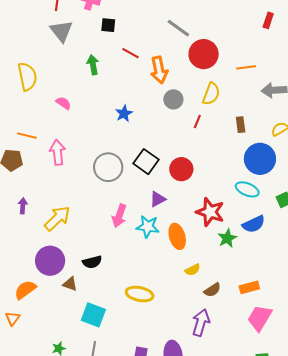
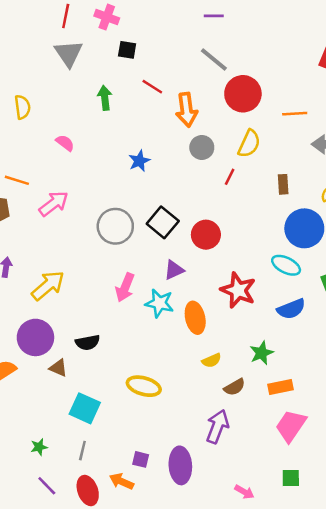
yellow semicircle: (27, 77) -> (22, 107), size x0.7
pink arrow: (58, 152) -> (54, 204), turned 55
green star: (227, 238) -> (261, 353), moved

